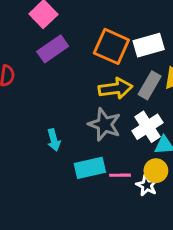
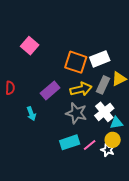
purple rectangle: (53, 49) -> (50, 90), moved
cyan arrow: (54, 140) -> (31, 114), moved
pink line: (120, 175) -> (90, 145), turned -32

